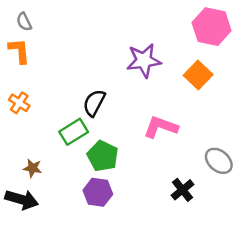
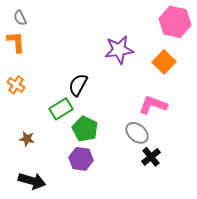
pink L-shape: (161, 127) -> (153, 105), moved
gray ellipse: (219, 161) -> (137, 133), moved
black arrow: (22, 200) -> (32, 181), moved

